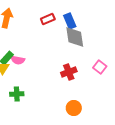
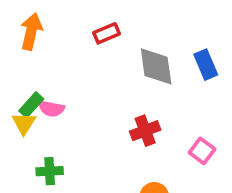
blue rectangle: (70, 21) -> (206, 65), moved
pink square: (100, 67) -> (202, 151), moved

